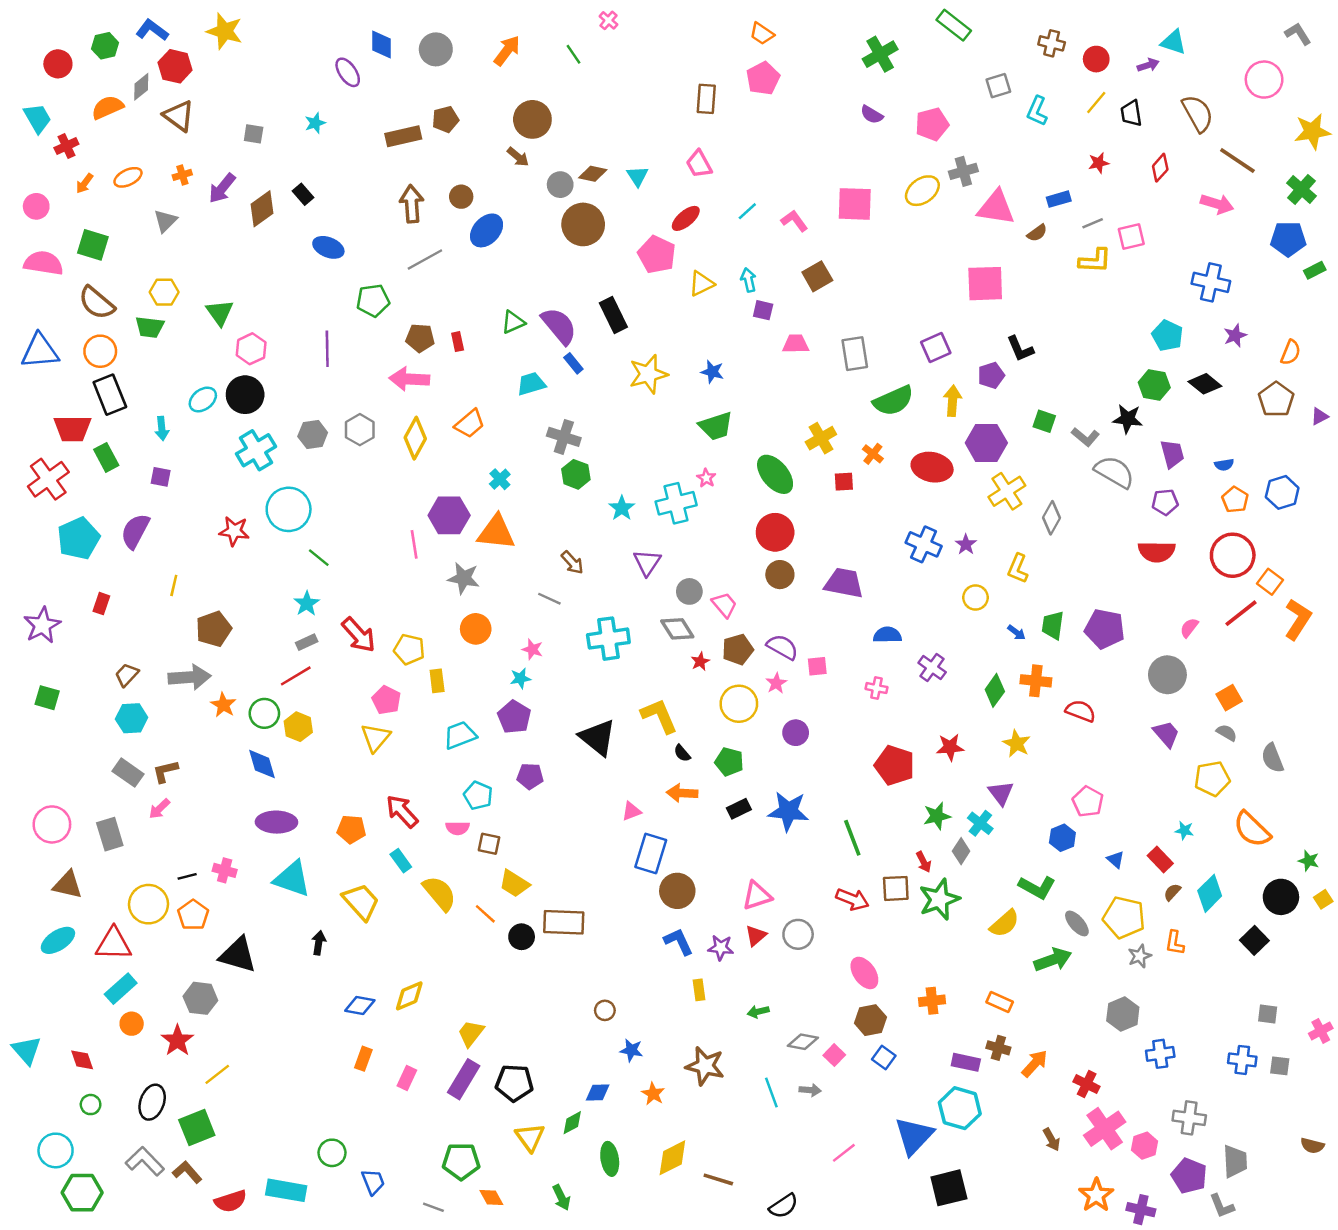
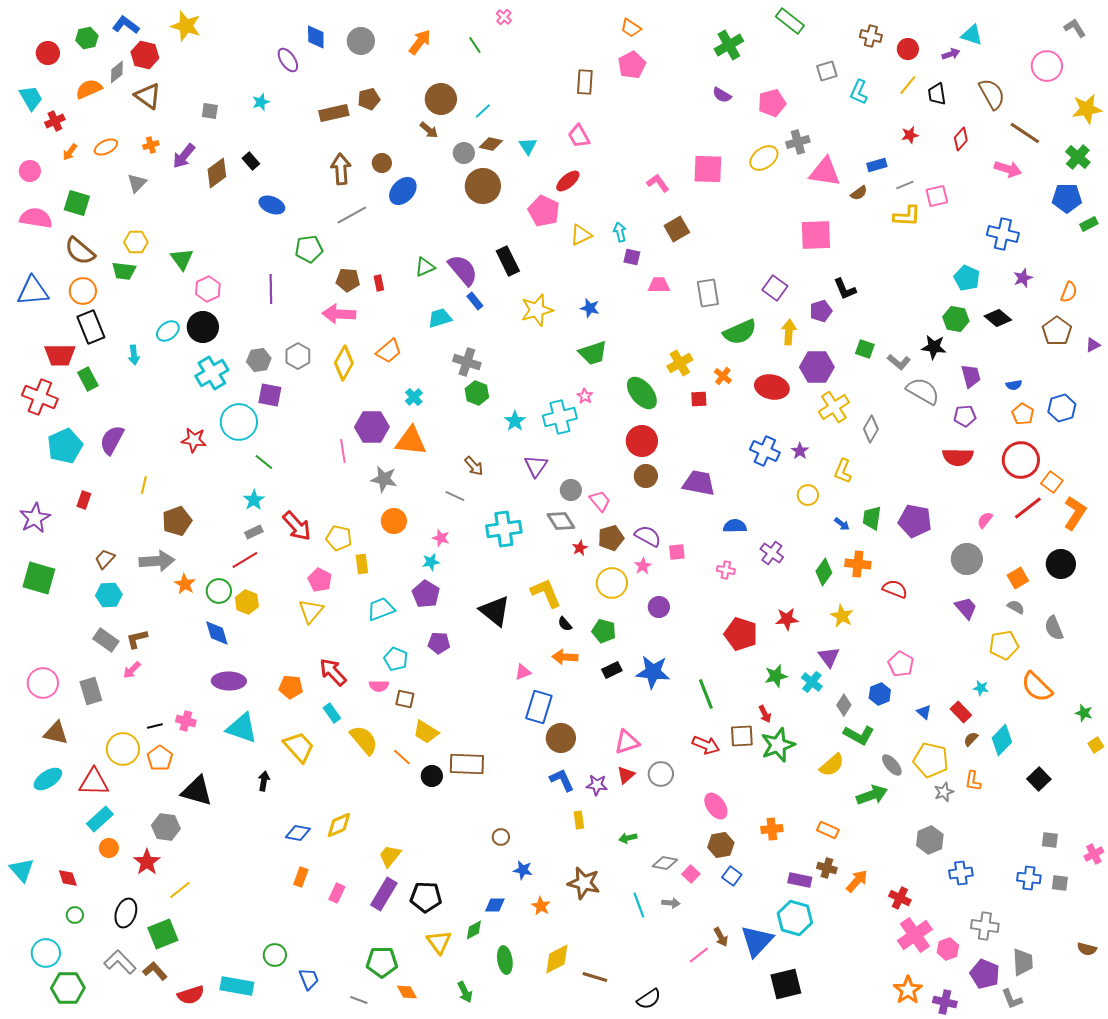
cyan line: (747, 211) -> (483, 111), moved
purple square: (936, 348) -> (775, 288), turned -30
purple square: (161, 477) -> (270, 395), moved, size x1.4
red cross: (48, 479) -> (40, 397), turned -32
green square: (47, 698) -> (39, 578), size x1.6
gray diamond: (961, 851) -> (844, 705), moved
black circle: (1281, 897) -> (1061, 564), moved
brown arrow: (1052, 1140) -> (721, 937), moved

